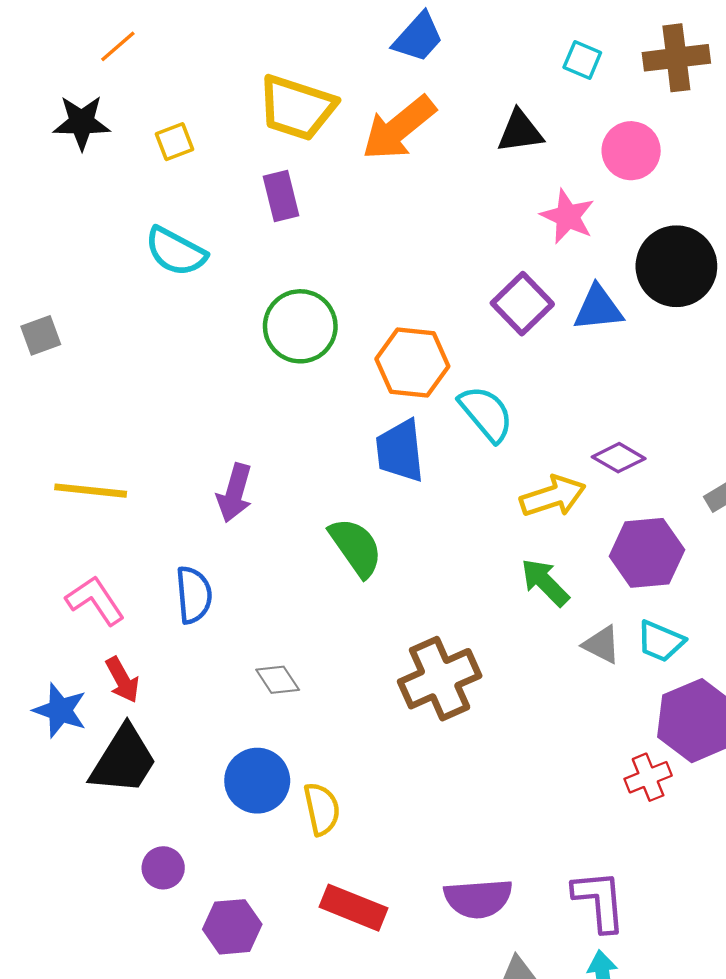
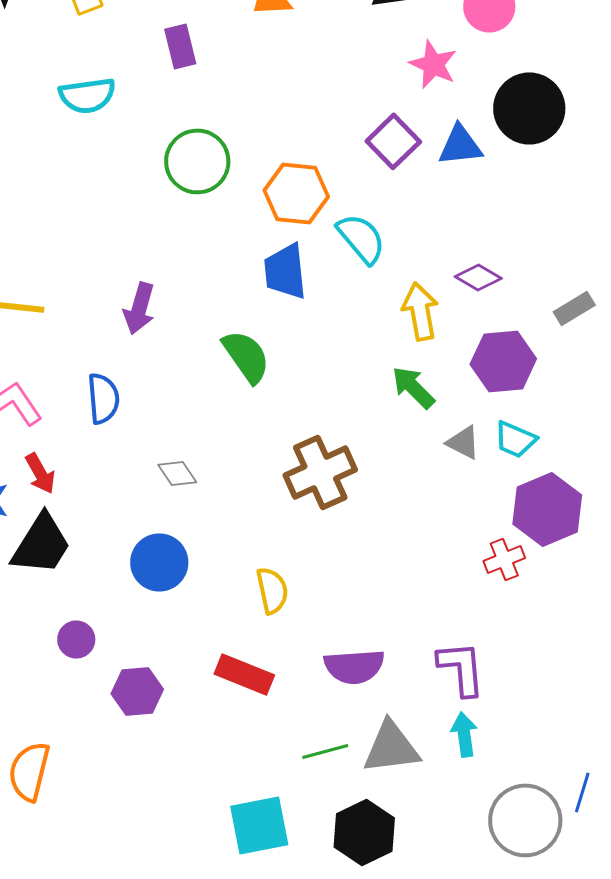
cyan semicircle: (176, 252) -> (87, 95), turned -36
yellow arrow: (553, 496) -> (420, 311), turned -82
yellow semicircle: (322, 809) -> (272, 590), moved

